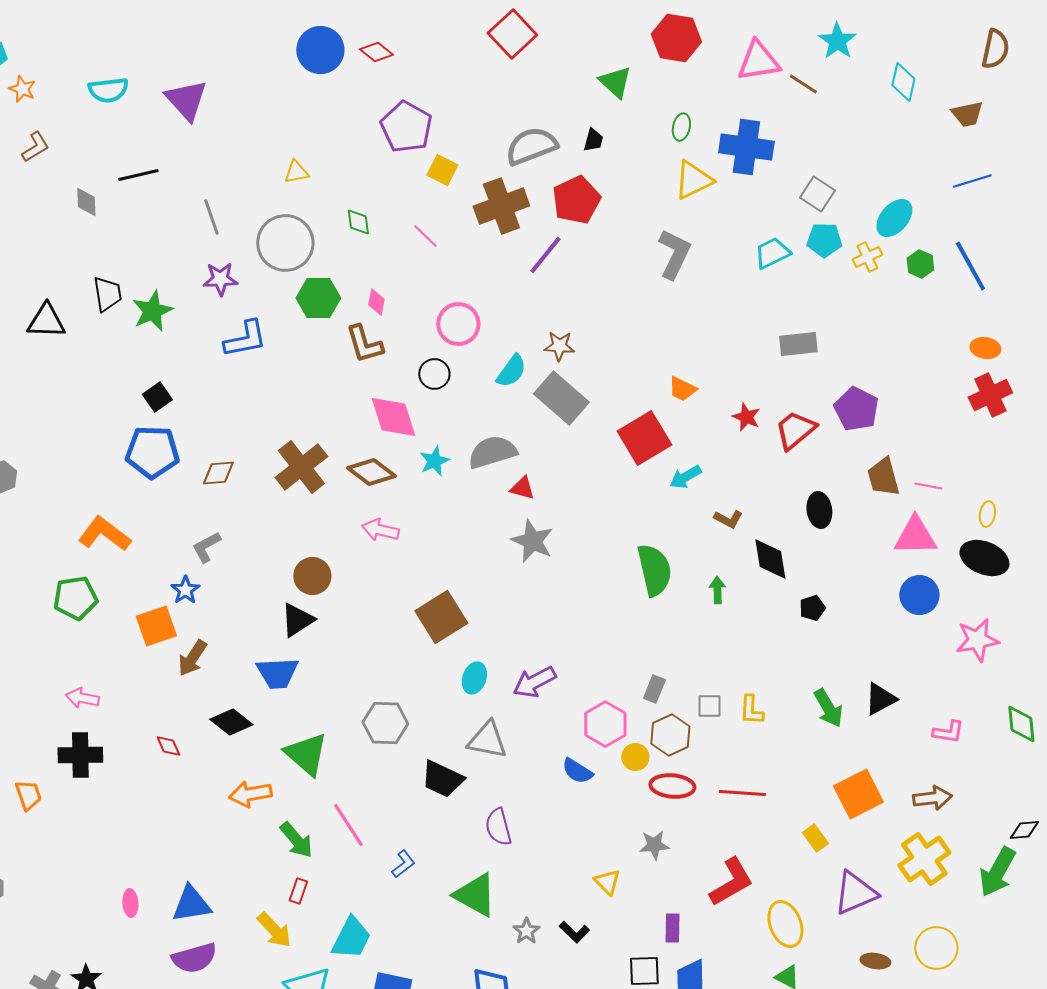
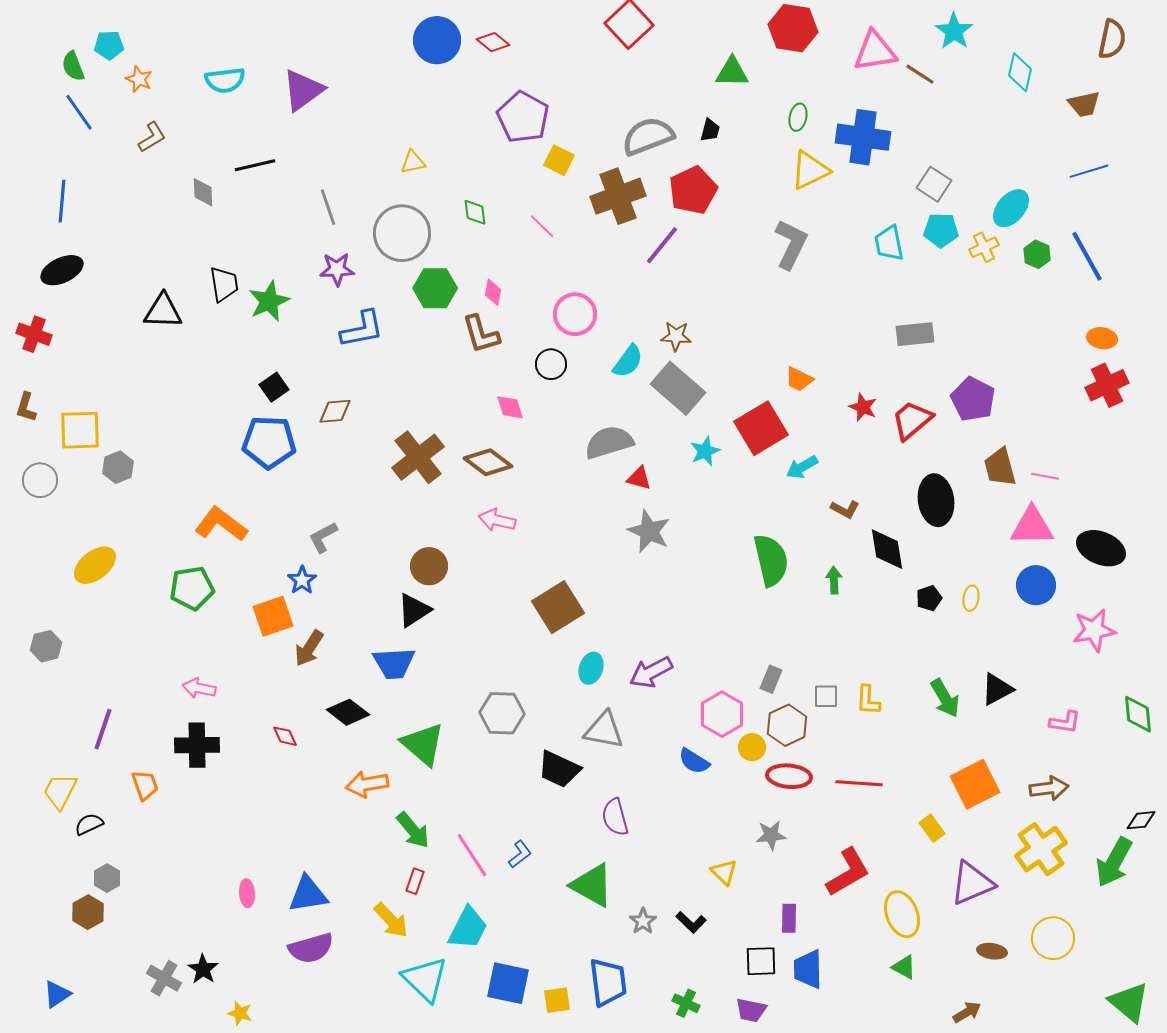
green triangle: (615, 82) -> (732, 72), turned -42
purple triangle: (186, 100) -> (303, 90), turned 36
cyan trapezoid: (772, 253) -> (889, 243), turned -75
pink diamond: (393, 417) -> (510, 407), size x0.6
cyan star: (434, 461) -> (705, 451), moved
brown diamond: (218, 473) -> (335, 411), moved
black ellipse: (819, 510) -> (936, 500), size x1.4
yellow ellipse: (987, 514) -> (971, 598), moved
pink line: (348, 825) -> (472, 855), moved

